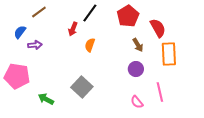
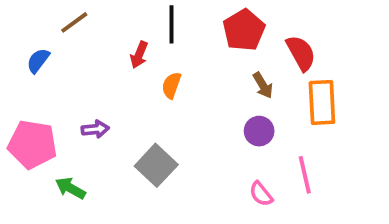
black line: (90, 13) -> (171, 24), turned -36
purple arrow: (35, 45) -> (95, 129), moved
green arrow: (46, 99) -> (70, 188), moved

